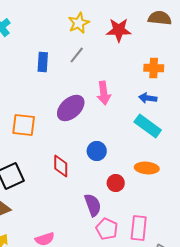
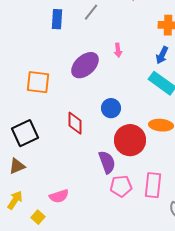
pink arrow: (104, 93) -> (118, 50), size x0.6
blue arrow: (148, 98) -> (162, 55), turned -72
red circle: (116, 183) -> (130, 140), size x1.8
pink pentagon: (107, 229) -> (121, 186), turned -30

